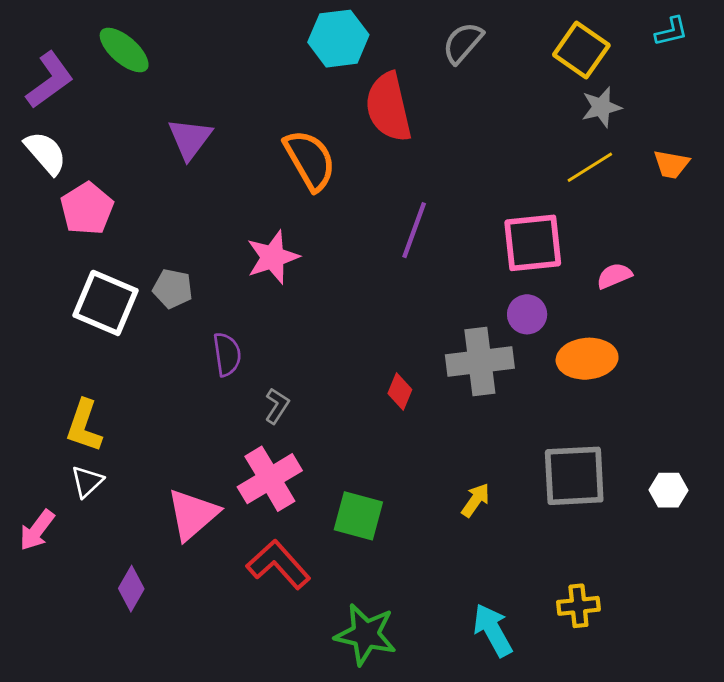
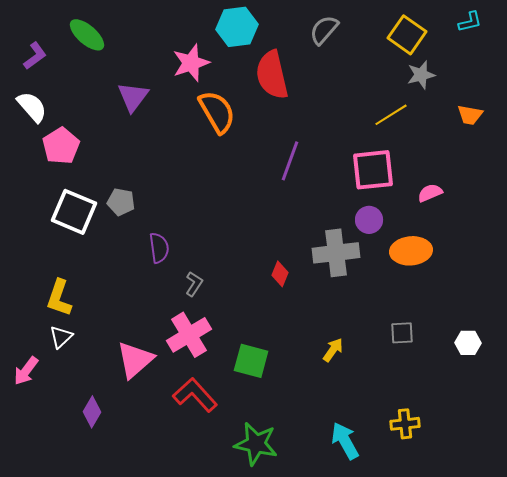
purple L-shape: (50, 80) -> (35, 56), size x0.7
yellow line: (590, 167) -> (391, 115), moved
pink star: (273, 257) -> (191, 63), moved
gray square: (574, 476) -> (402, 333), size x0.5

